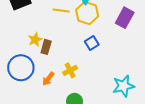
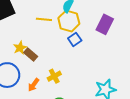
blue square: (92, 43) -> (75, 39), moved
brown rectangle: (46, 47) -> (31, 55), turned -64

